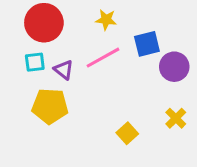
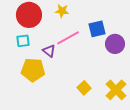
yellow star: (106, 20) -> (62, 11), moved
purple triangle: (64, 70) -> (49, 51), moved
yellow cross: (176, 118) -> (116, 90), moved, size x1.5

